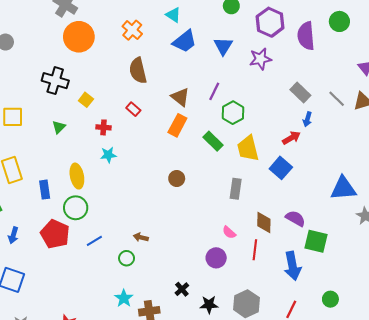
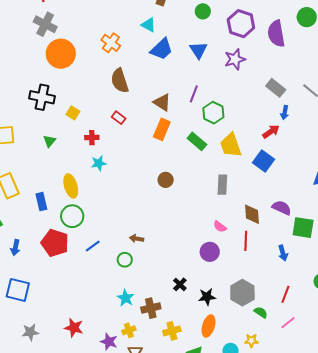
blue arrow: (293, 266) -> (283, 253), size x0.6

